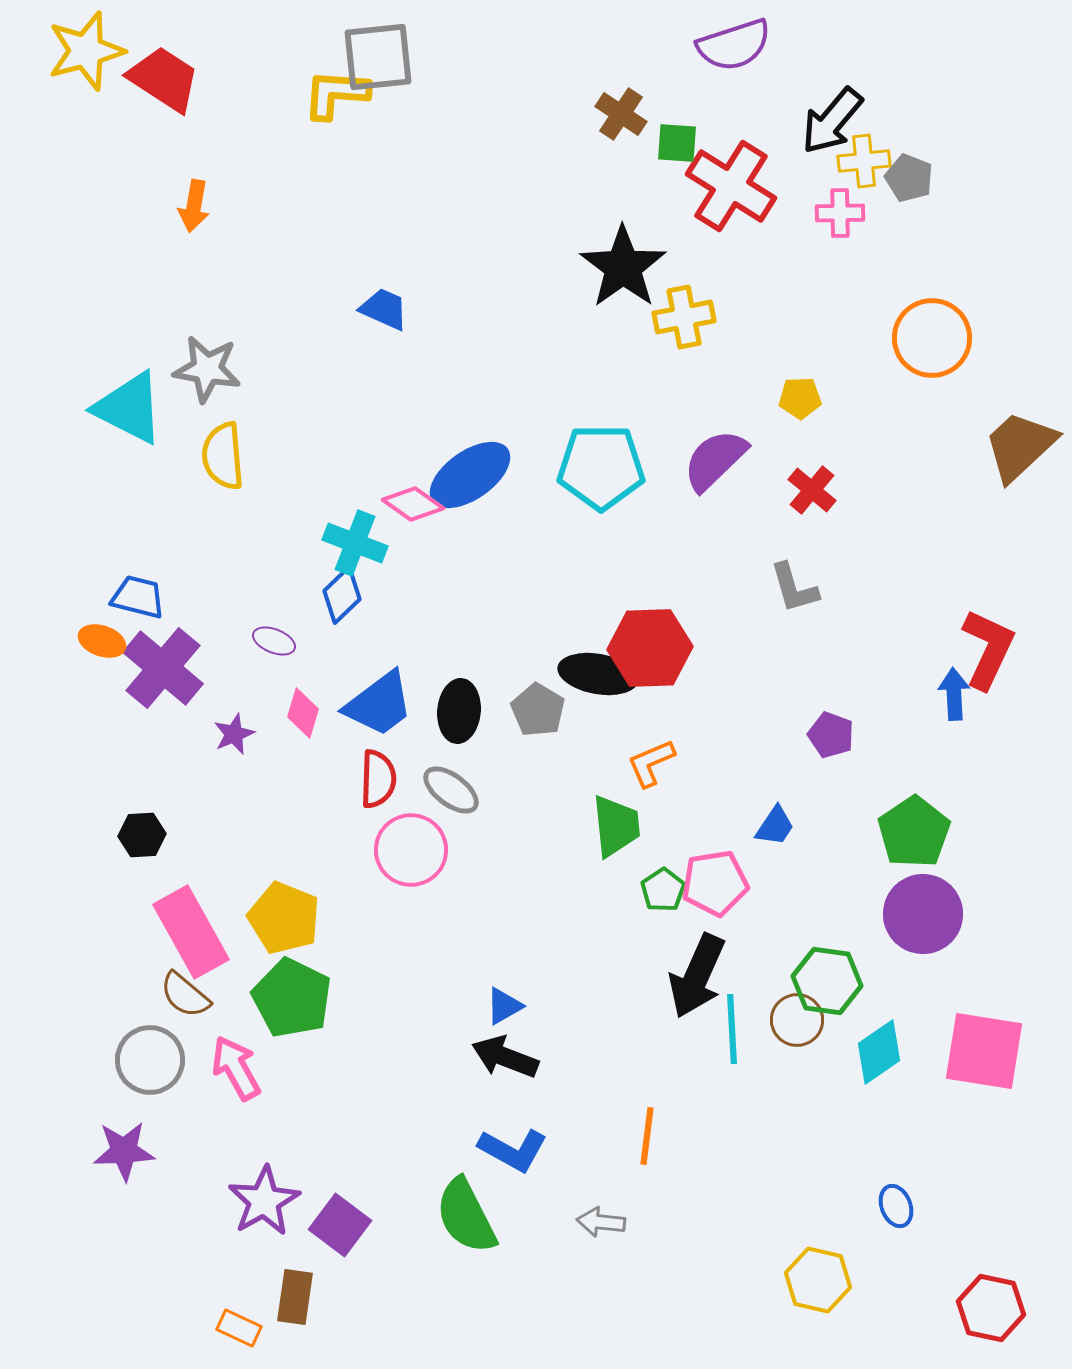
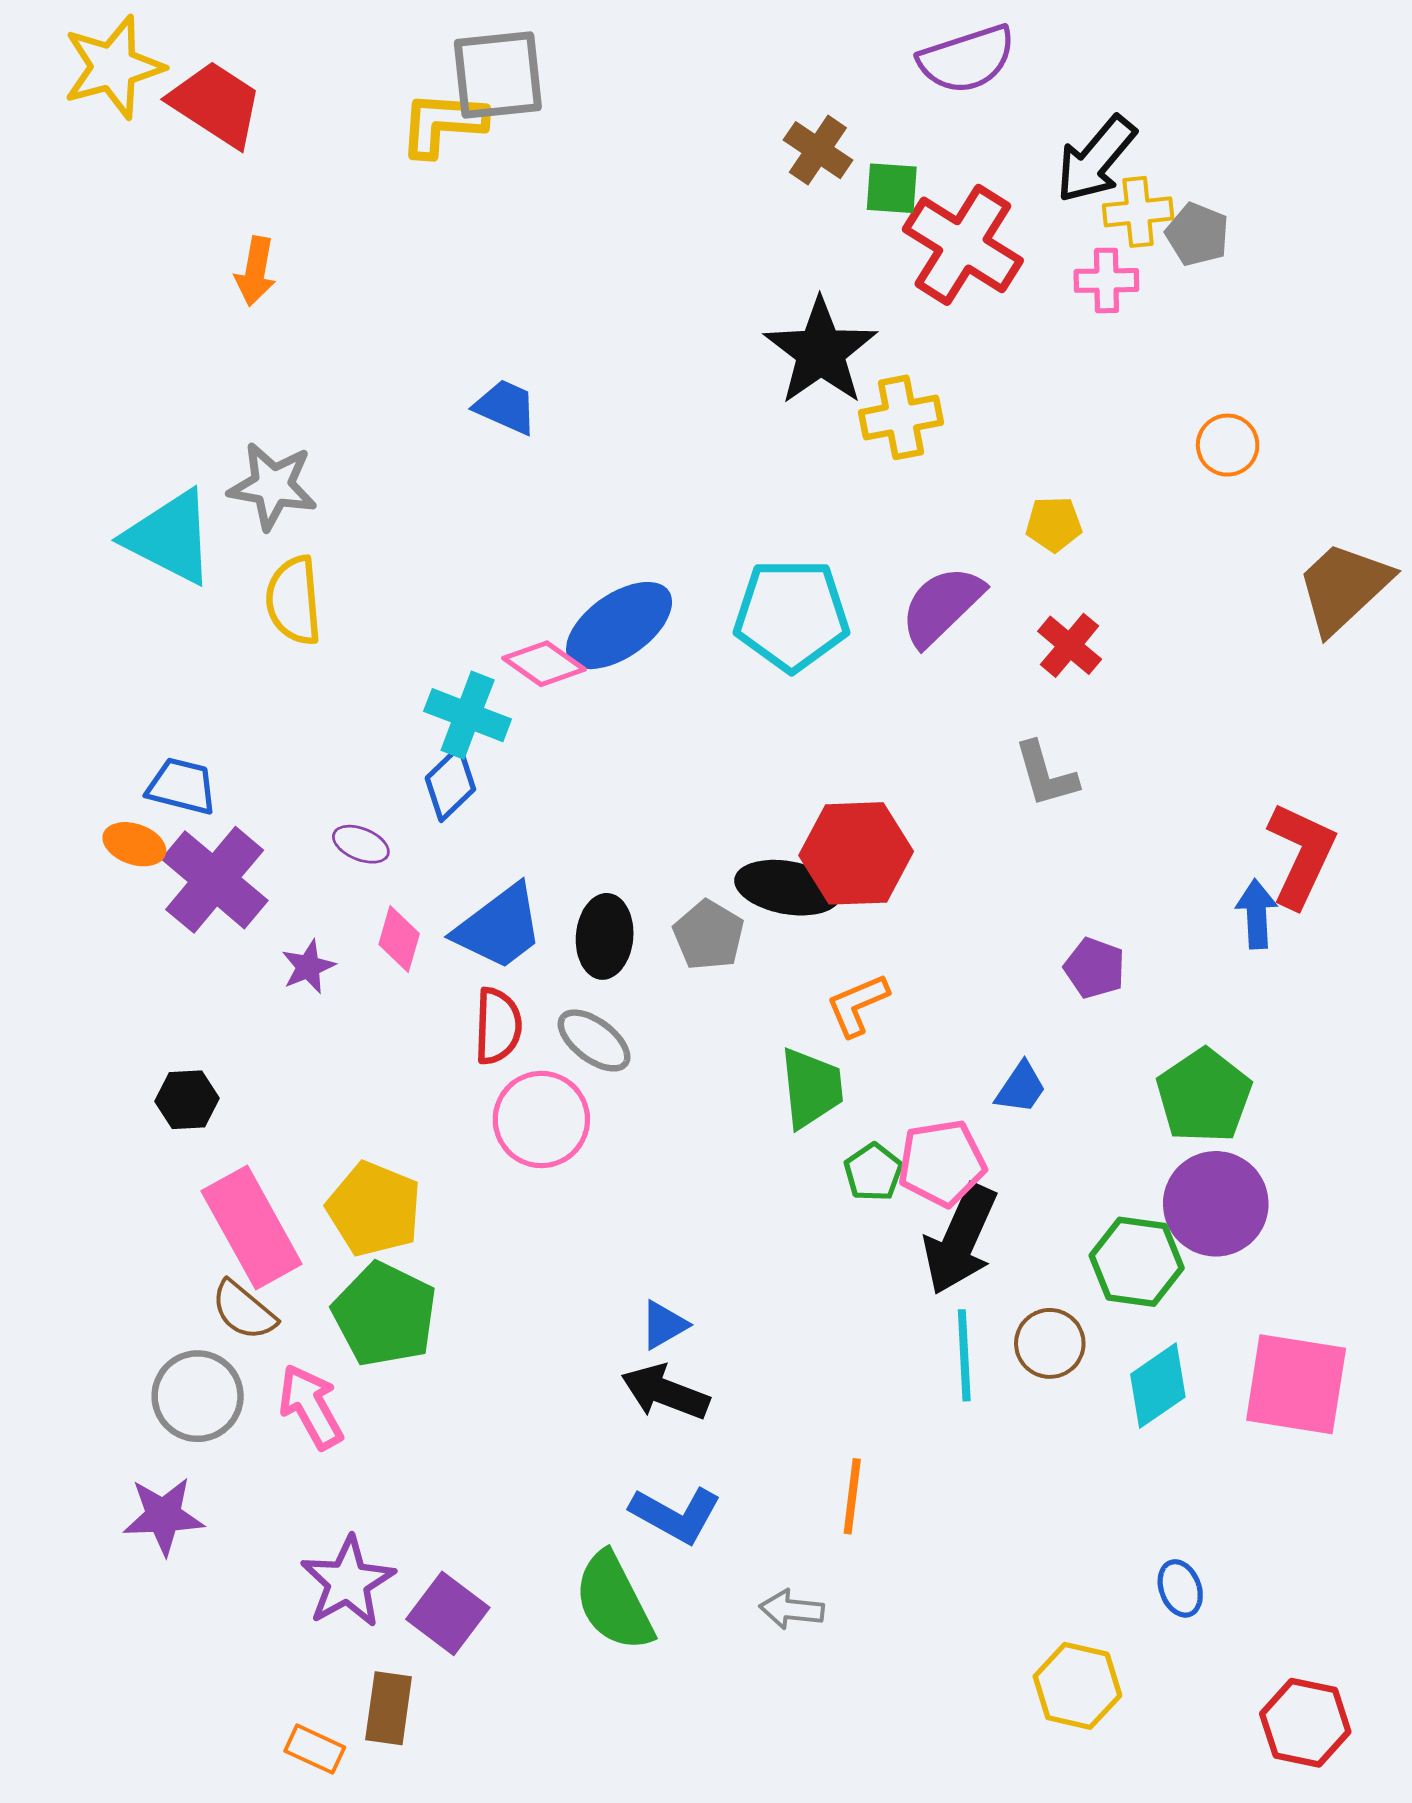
orange circle: (932, 338) -> (1228, 445), size x0.6
black arrow: (697, 976) -> (960, 1239), moved
green hexagon: (827, 981) -> (1137, 1262), moved

